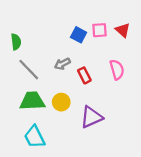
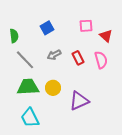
red triangle: (123, 30) -> (106, 36), moved
blue square: (79, 35) -> (47, 28), moved, turned 32
red rectangle: (84, 75) -> (78, 58), moved

